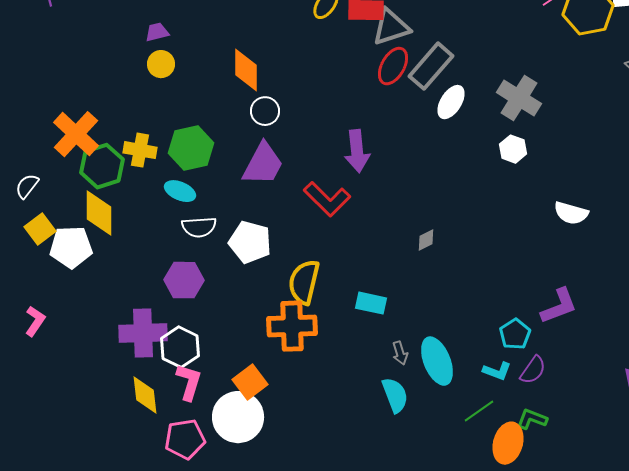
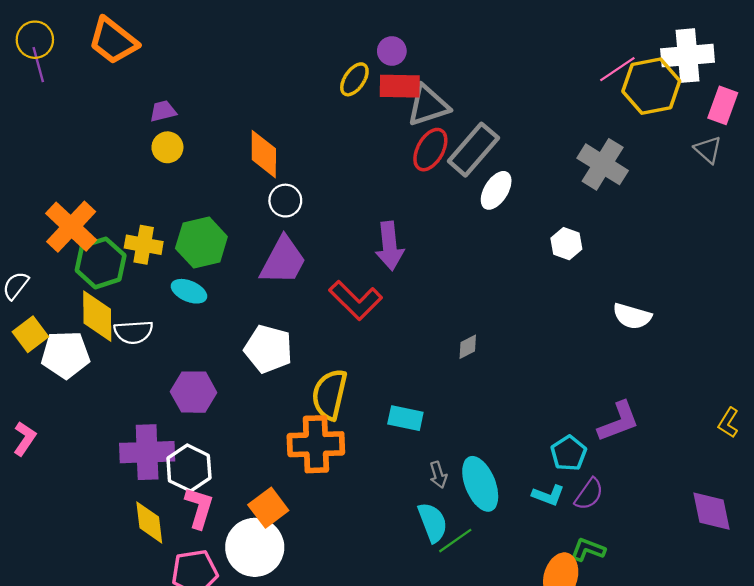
gray cross: (519, 98) -> (603, 164), moved
white semicircle: (199, 227) -> (133, 332), moved
green line: (479, 411) -> (455, 541), moved

